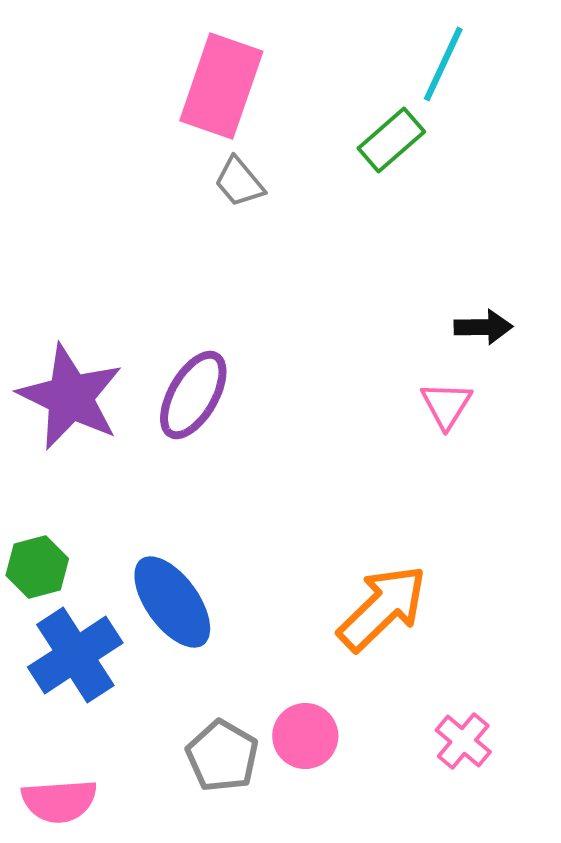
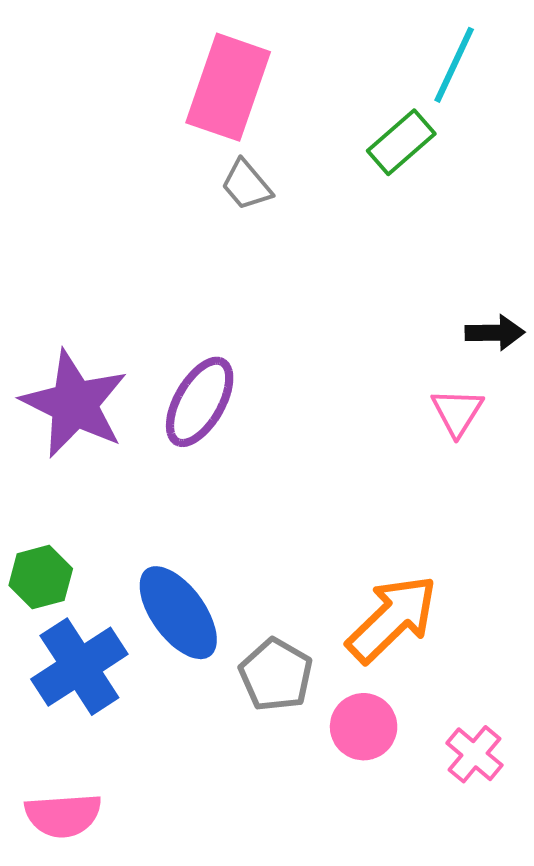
pink circle: (305, 736) -> (364, 727), moved
gray pentagon: (222, 756) -> (276, 675), moved

